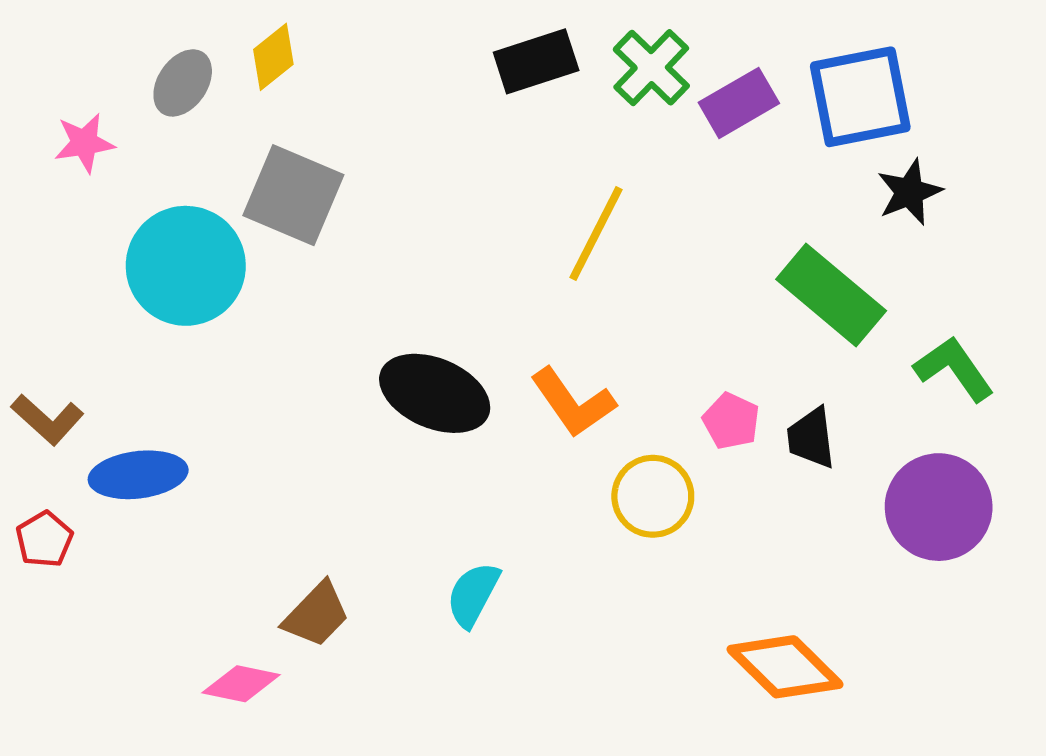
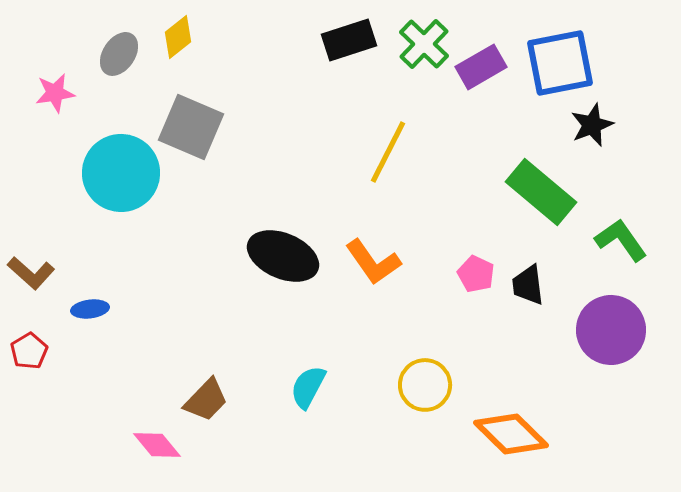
blue ellipse: (138, 475) -> (90, 309), size x0.6
yellow circle: (653, 496) -> (425, 385), moved
pink diamond: (241, 684) -> (157, 445), turned 39

